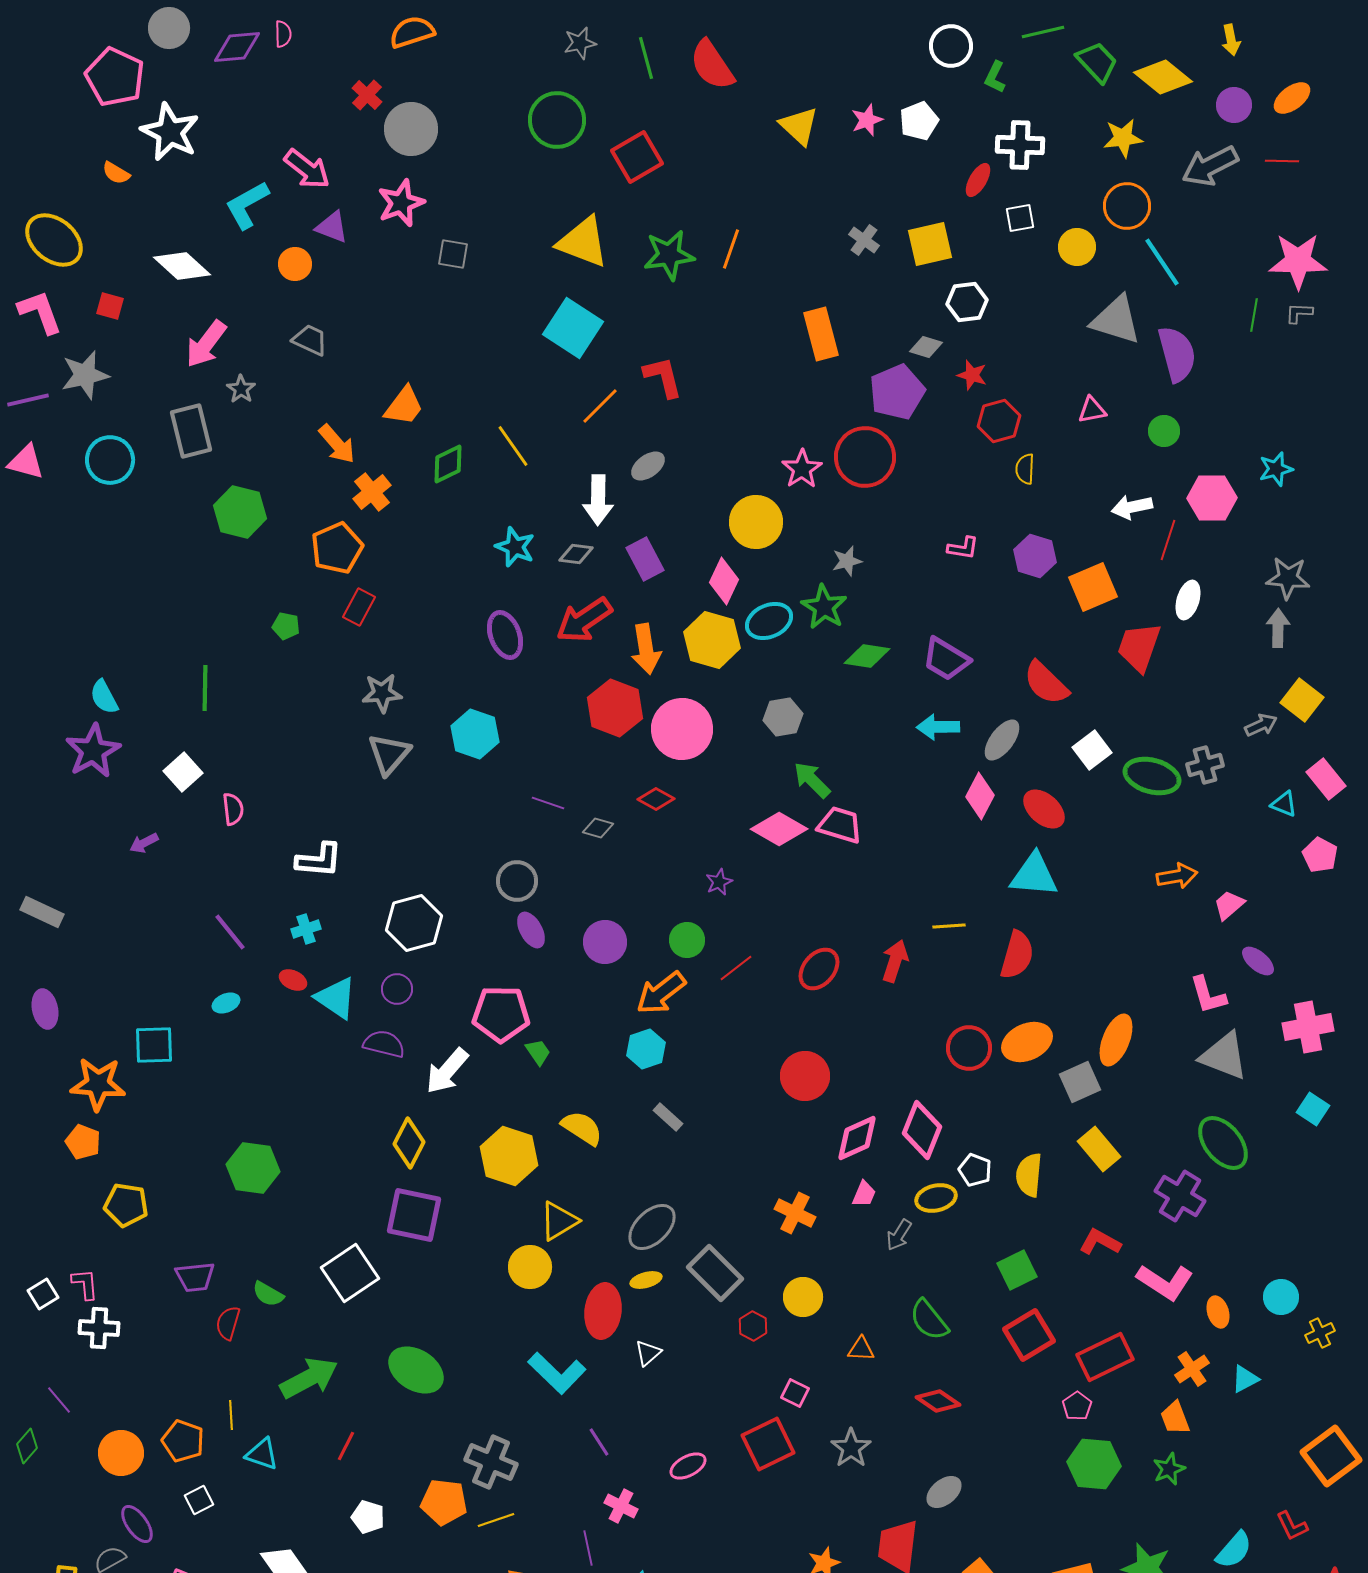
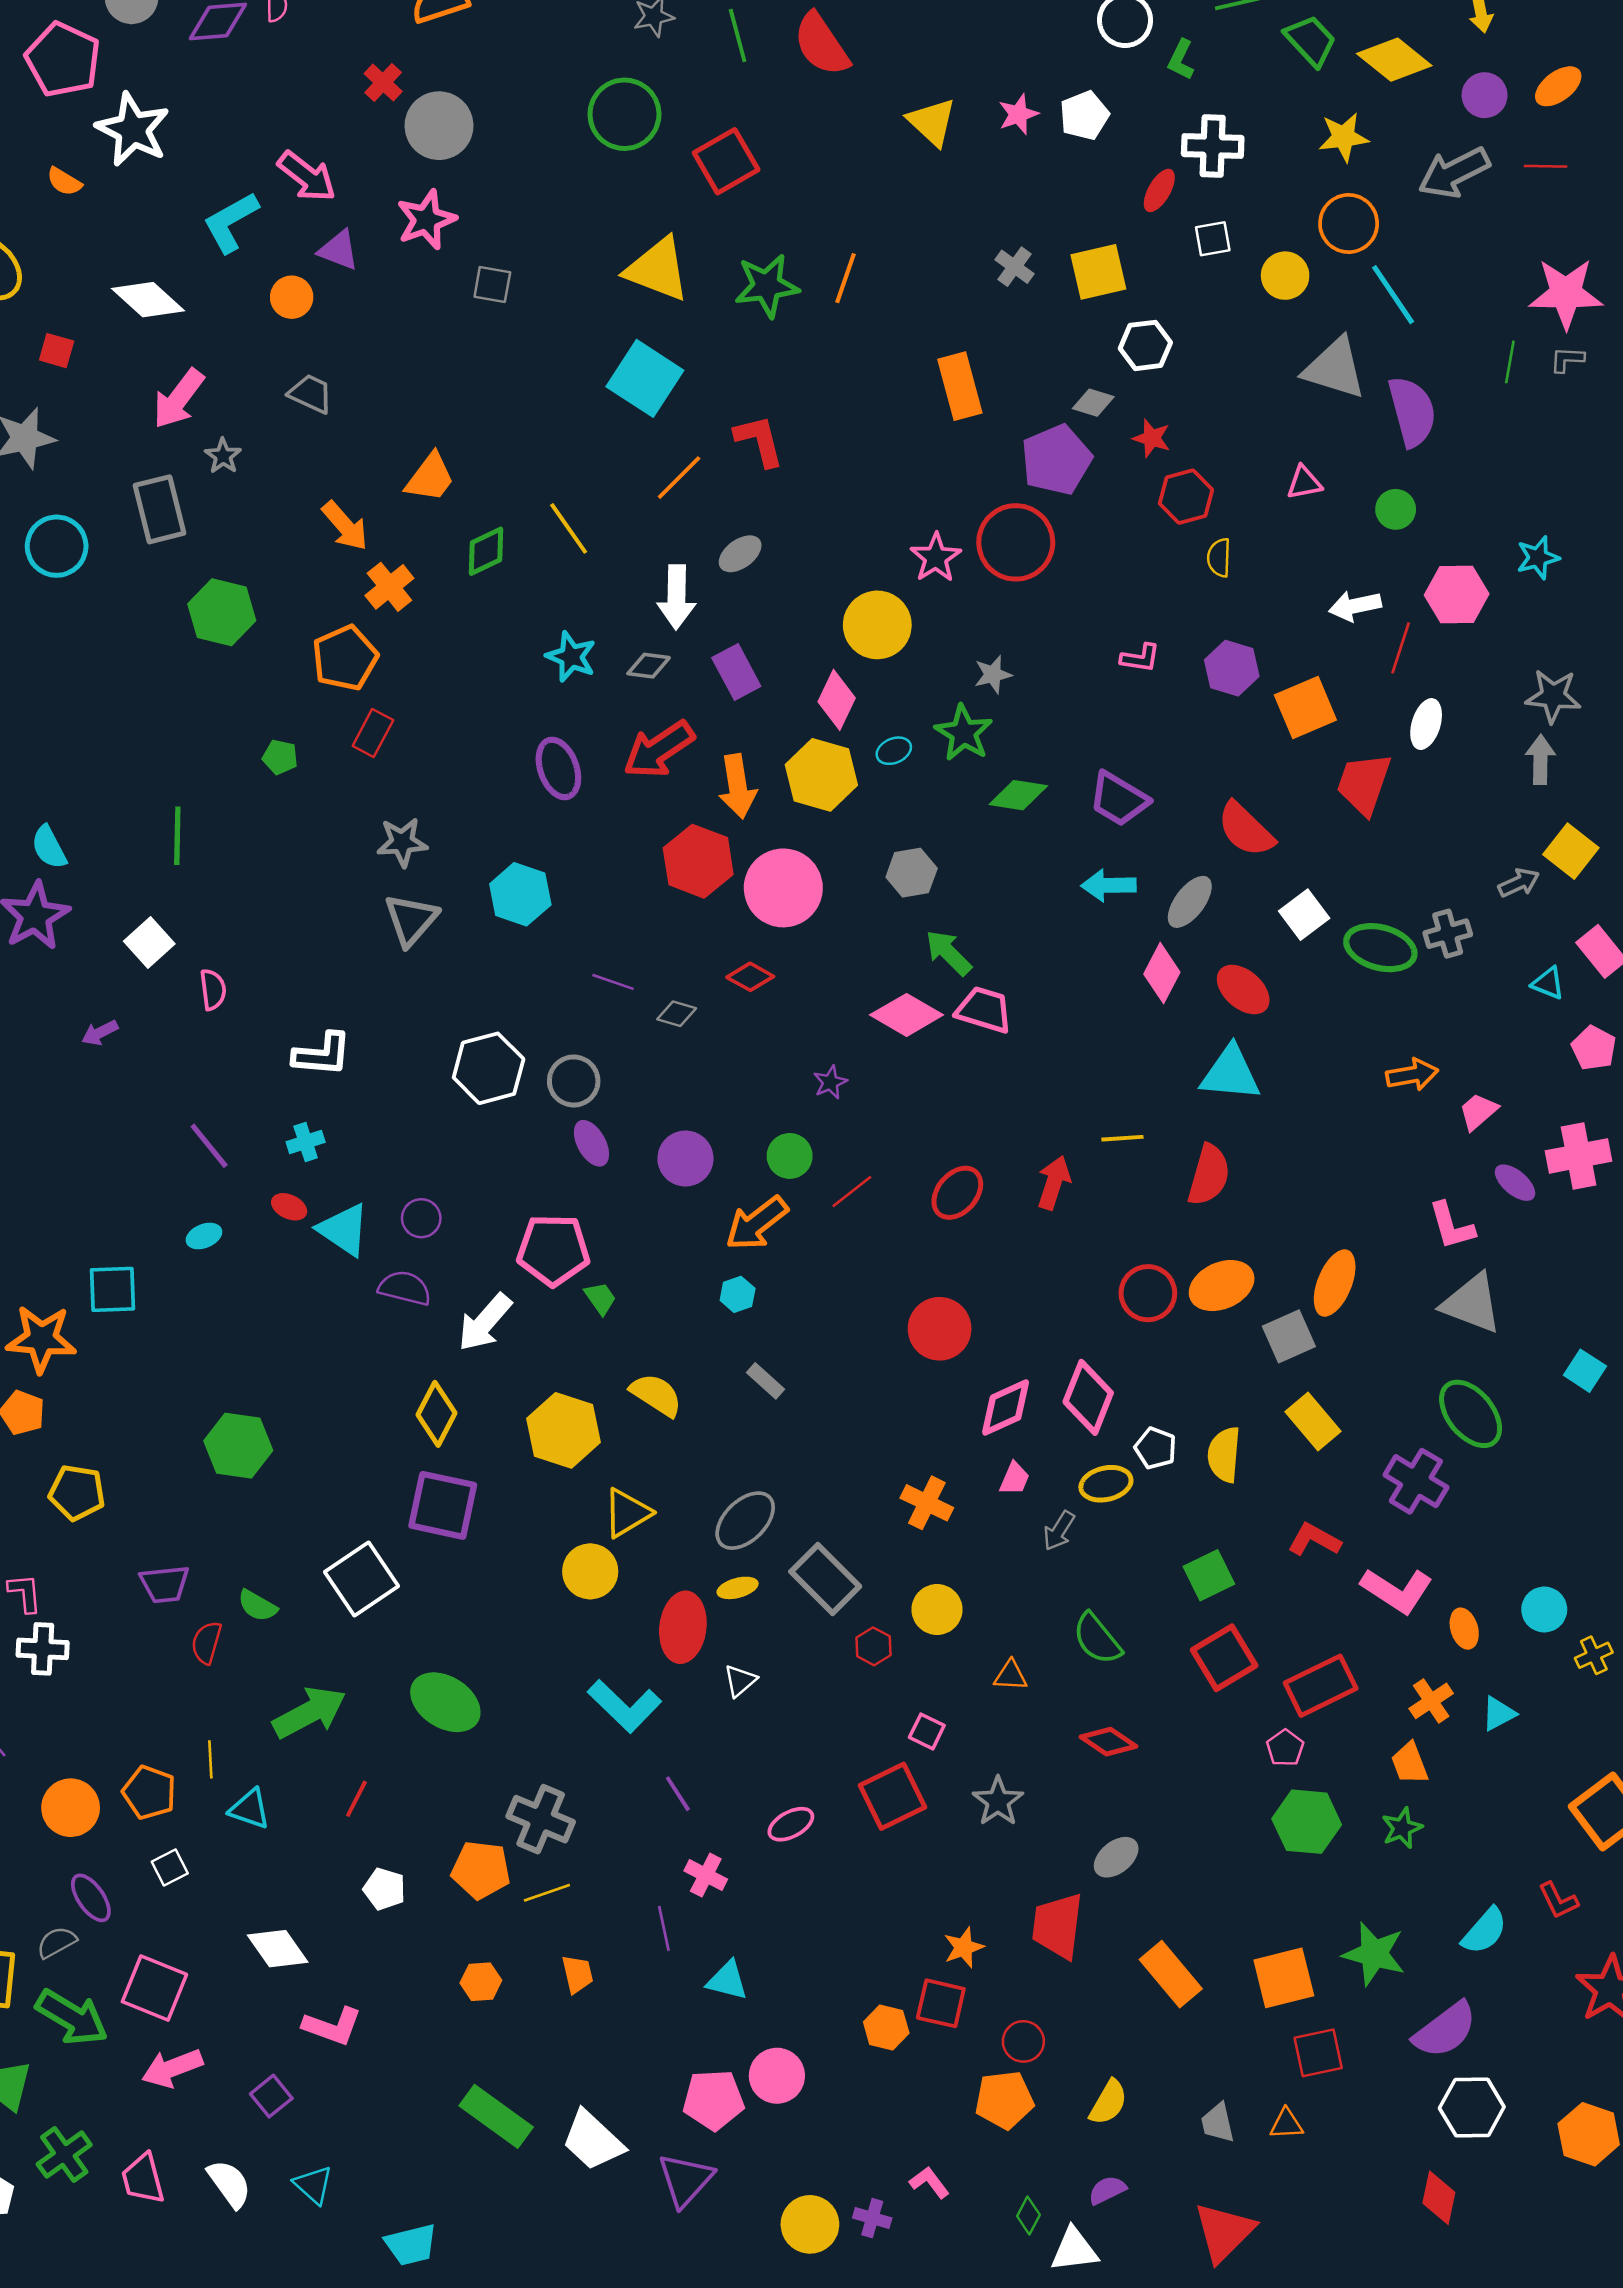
cyan ellipse: (769, 621) -> (894, 751), size x0.6
white hexagon: (414, 923) -> (489, 1068), moved
pink cross: (1308, 1027) -> (1579, 1156), moved
cyan hexagon: (646, 1049) -> (738, 1294), size x0.7

